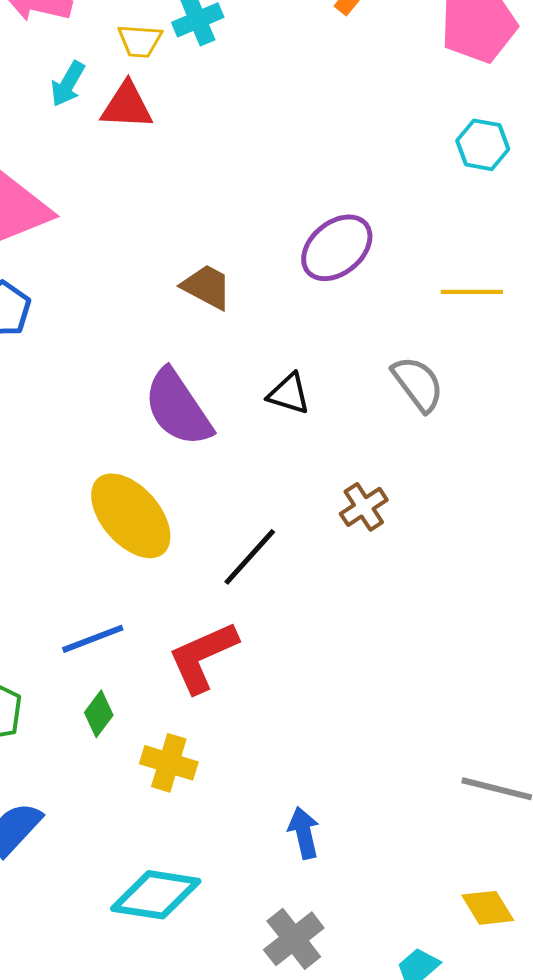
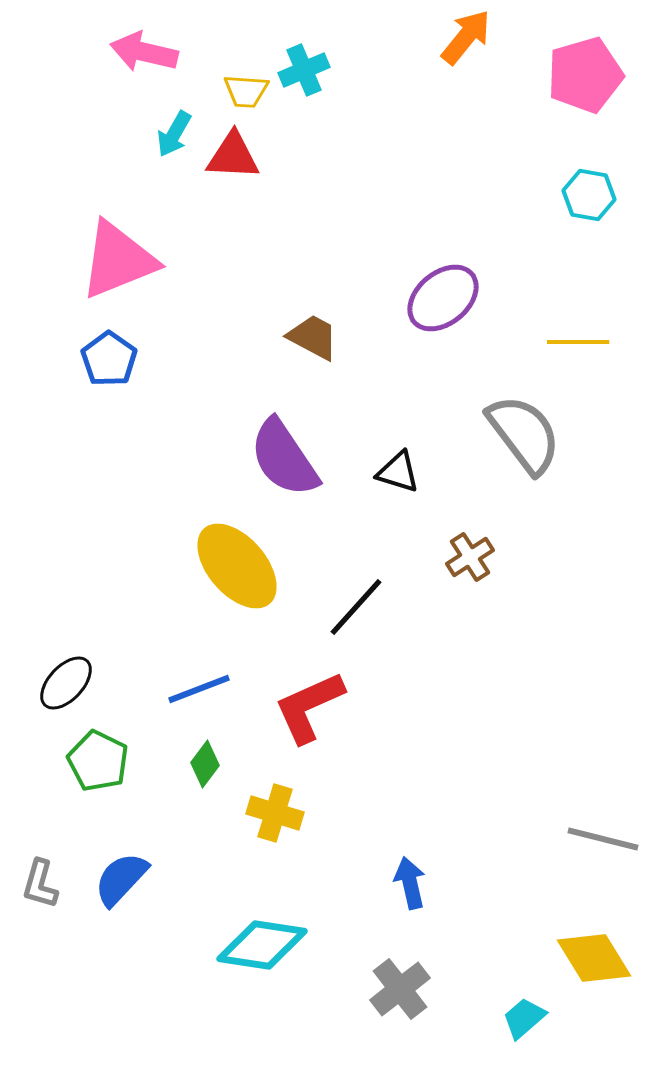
gray semicircle: (418, 384) -> (524, 434), size x1.4
black triangle: (289, 394) -> (398, 472), moved
yellow diamond: (488, 908) -> (594, 958), size x1.4

